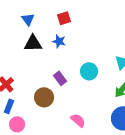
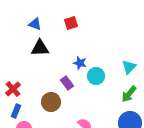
blue triangle: (28, 19) -> (35, 24), turned -32
blue star: (59, 41) -> (80, 63), moved

